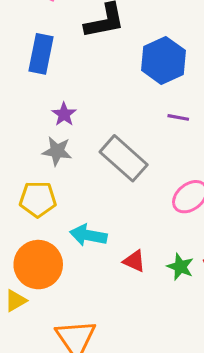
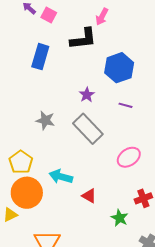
purple star: (64, 114) -> (87, 95), moved
yellow pentagon: (38, 199) -> (21, 162), moved, turned 30
green star: (180, 267) -> (120, 218), moved

